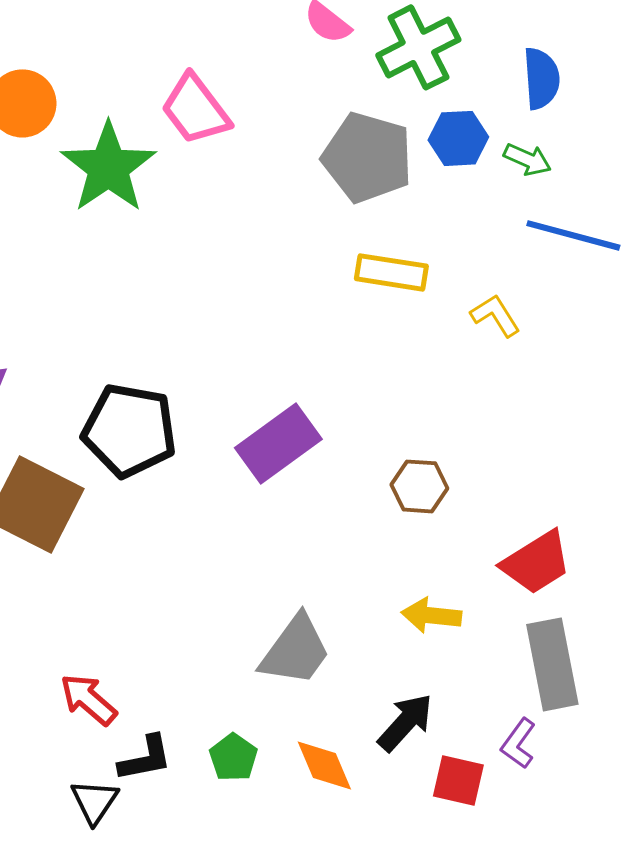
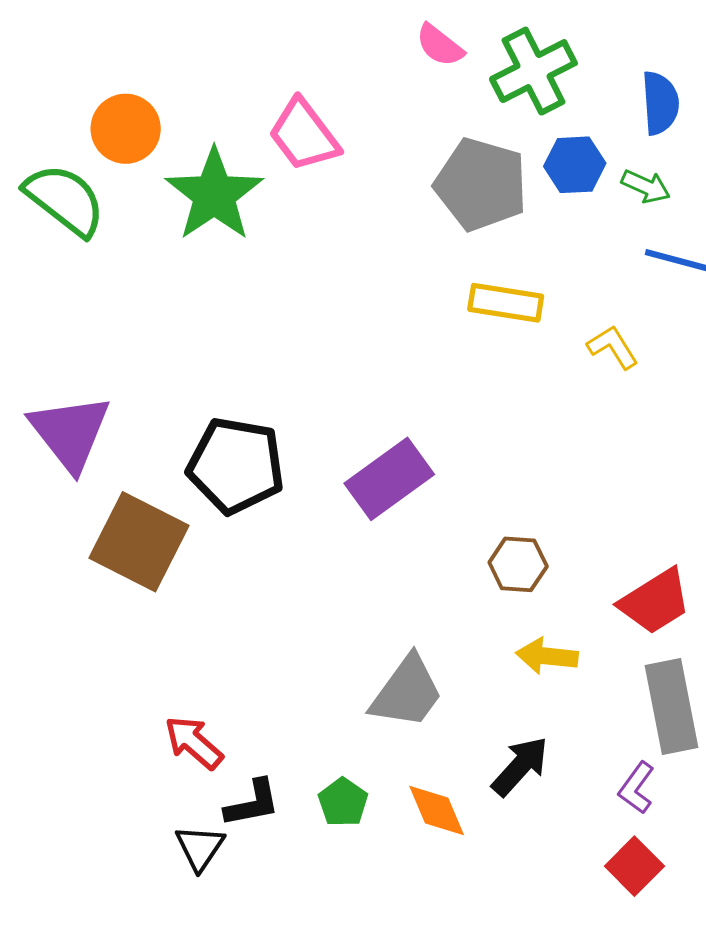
brown hexagon: (419, 486) -> (518, 564), moved
red square: (458, 780) -> (634, 866), moved, turned 32

